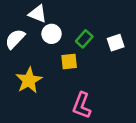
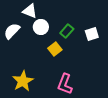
yellow square: (69, 62) -> (55, 49), turned -32
yellow star: (29, 80) -> (23, 81), moved

